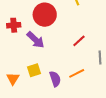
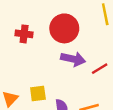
purple arrow: (36, 40) -> (73, 59), moved, turned -42

